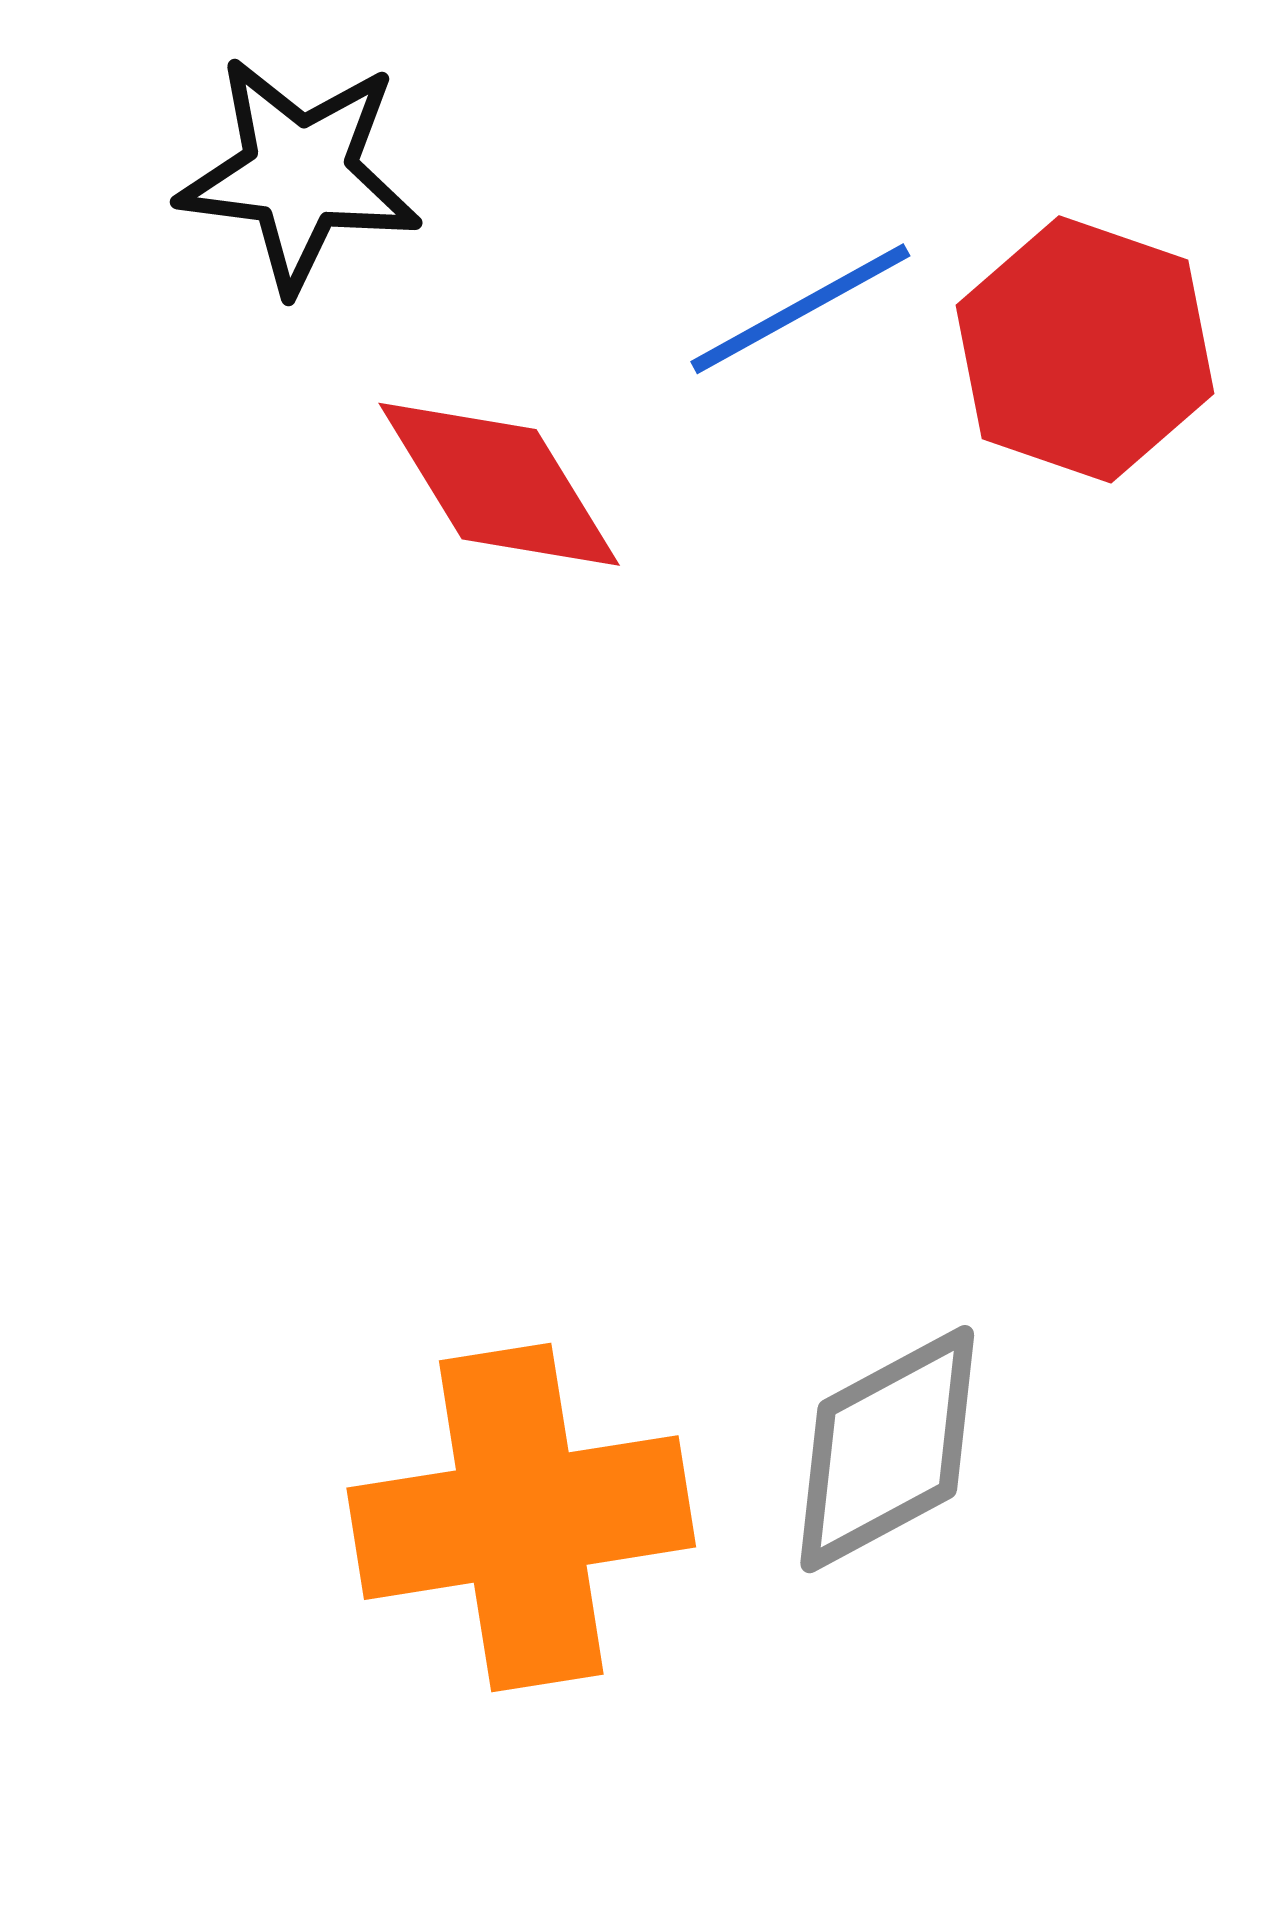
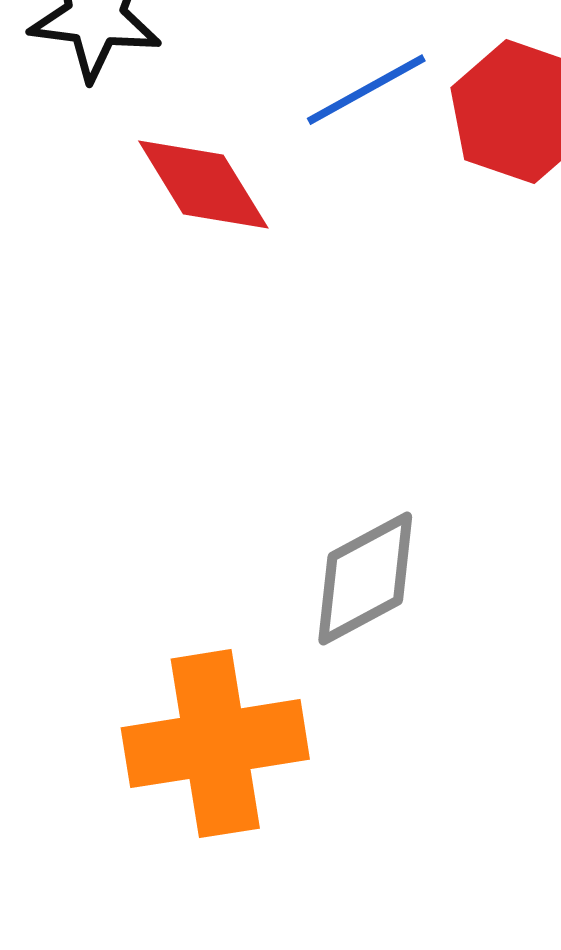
gray diamond: (887, 1449) -> (365, 579), moved

